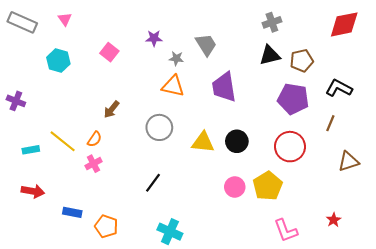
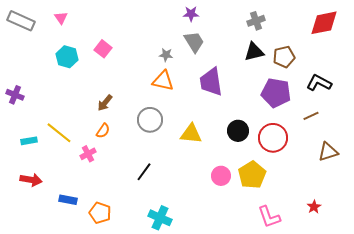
purple star: (154, 38) -> (191, 14), moved
cyan hexagon: (58, 61) -> (67, 57), moved
brown line: (330, 123) -> (311, 116), turned 42
orange semicircle: (95, 139) -> (103, 131), moved
black circle: (237, 141) -> (238, 131), moved

